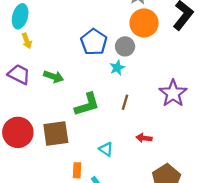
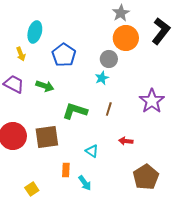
cyan ellipse: (20, 16) -> (35, 32), moved
blue pentagon: (94, 42) -> (64, 55), moved
green L-shape: (87, 104) -> (75, 111), turned -145

